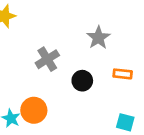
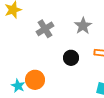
gray cross: (47, 59) -> (45, 29), moved

